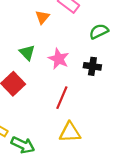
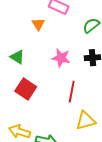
green triangle: (27, 53) -> (17, 57), moved

